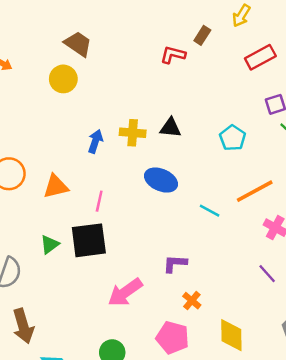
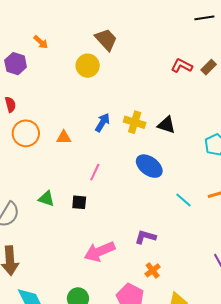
brown rectangle: (202, 35) -> (209, 67), moved
orange triangle: (56, 187) -> (64, 137), moved, size x0.7
black square: (89, 240) -> (79, 202), size x0.5
green triangle: (50, 244) -> (46, 199), turned 42

